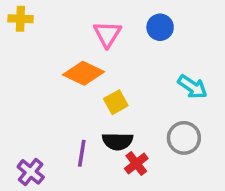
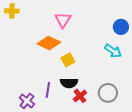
blue circle: (160, 27) -> (121, 27), moved
gray circle: (184, 138) -> (108, 93), moved
purple cross: (31, 172) -> (27, 101), moved

